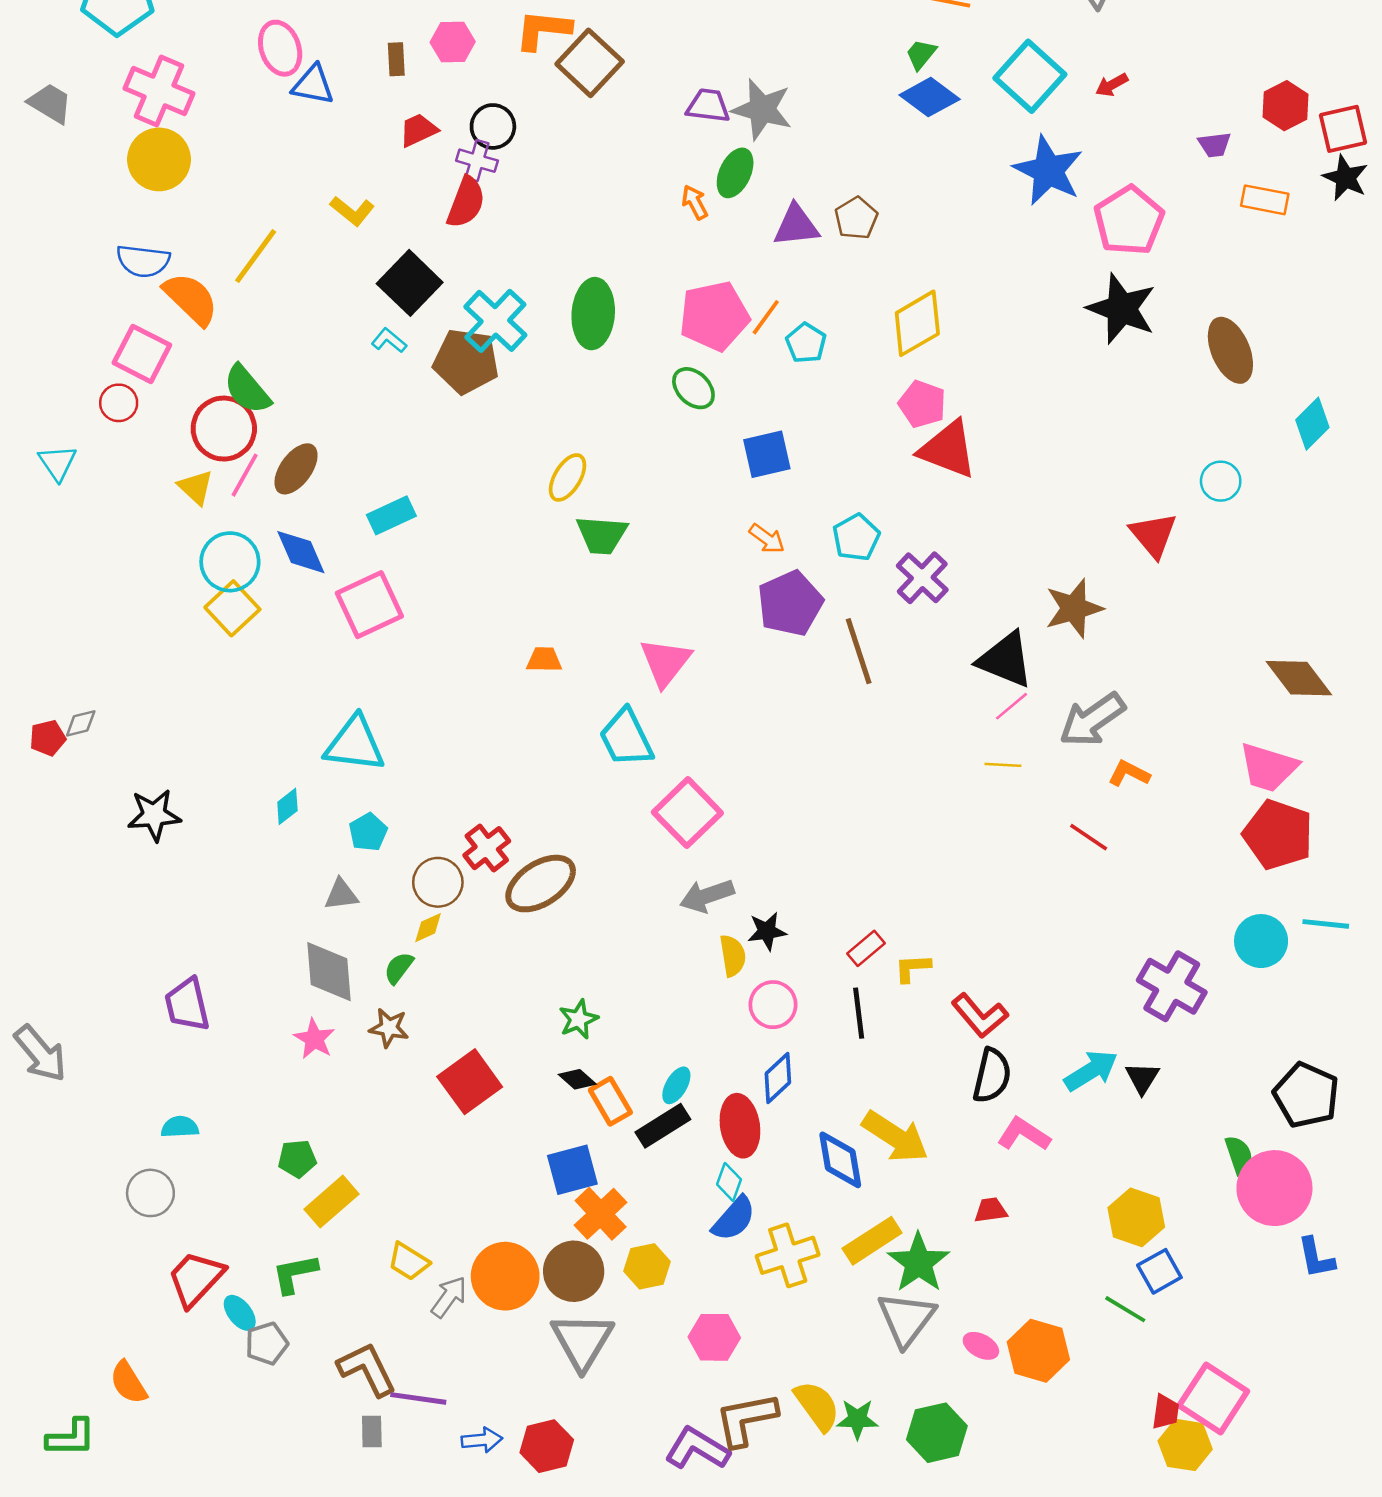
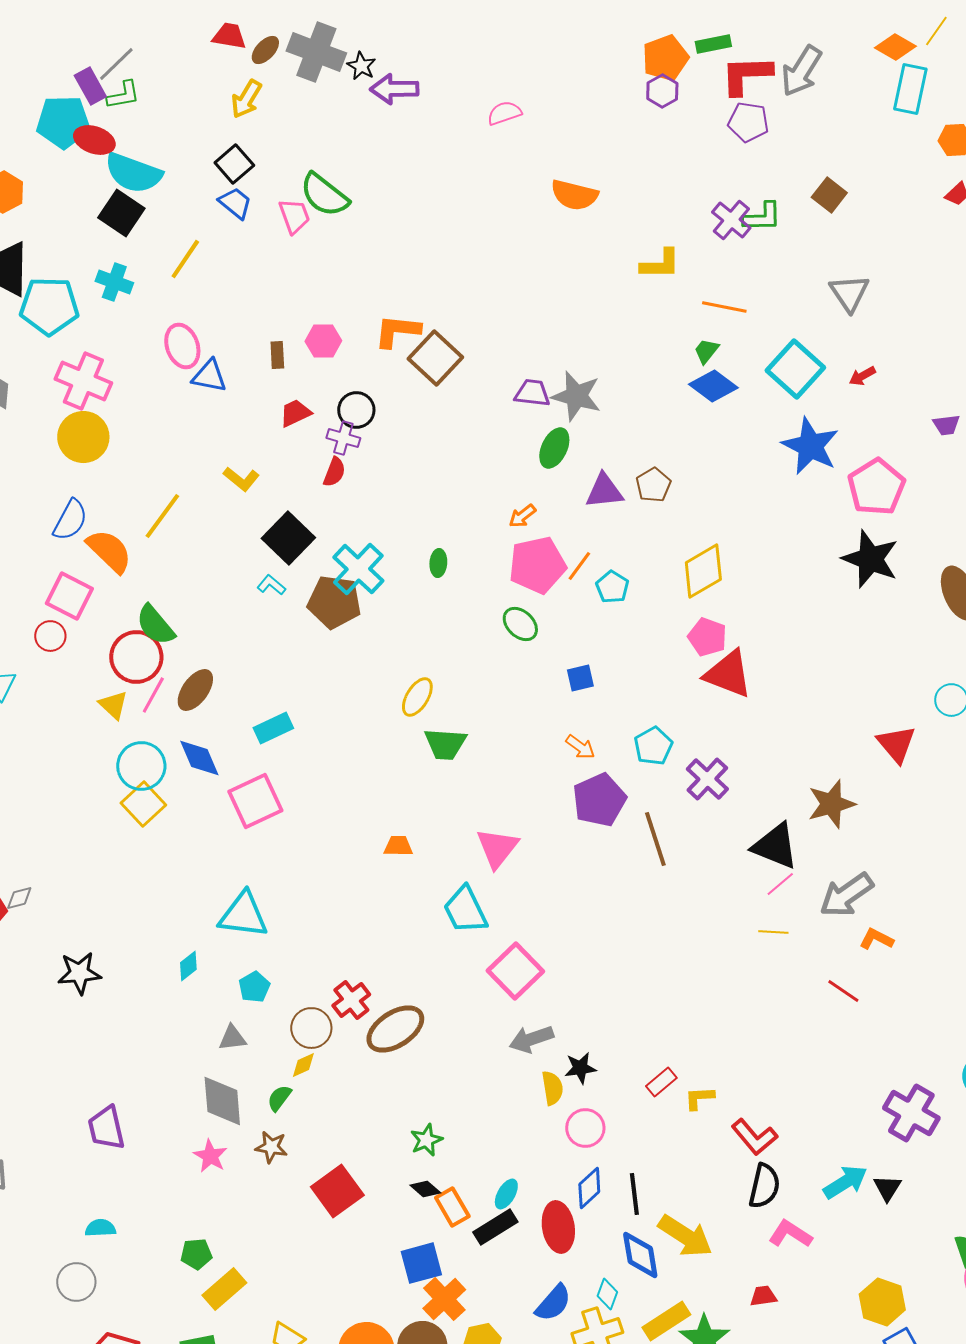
red semicircle: (466, 202) -> (334, 472), size x0.7
orange arrow: (695, 202) -> (522, 516), moved, turned -100
blue semicircle: (143, 261) -> (70, 520), turned -69
green ellipse: (593, 314) -> (438, 563), size x0.5
blue square: (767, 454) -> (580, 678), size x0.7
black line: (859, 1013) -> (634, 1194), moved
cyan diamond: (729, 1182) -> (607, 1294), moved

